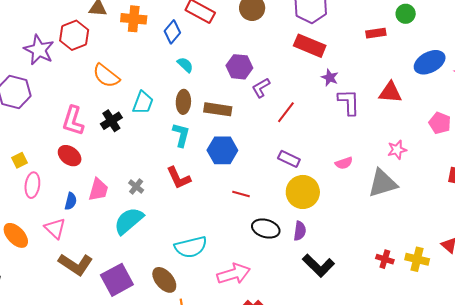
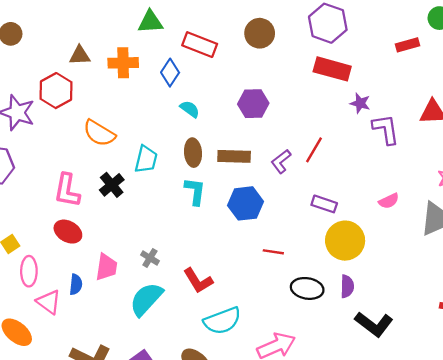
purple L-shape: (261, 88) -> (281, 161), moved
red L-shape: (179, 178) -> (198, 281), moved
pink triangle: (55, 228) -> (49, 302), moved

